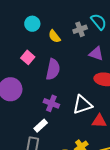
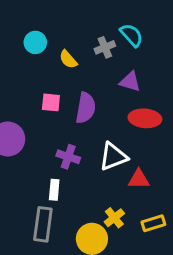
pink square: (28, 57) -> (51, 102), moved, turned -32
purple semicircle: (53, 69) -> (86, 108), moved
white rectangle: (41, 126) -> (54, 190), turned -40

